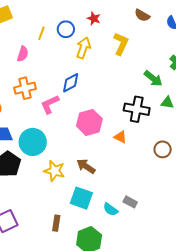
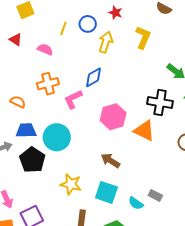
pink semicircle: (23, 54) -> (45, 49), turned -84
orange triangle: (120, 137) -> (144, 131), size x1.6
yellow star: (54, 171) -> (71, 184), moved

